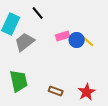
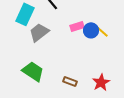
green trapezoid: (19, 81) -> (33, 71), turned -45

